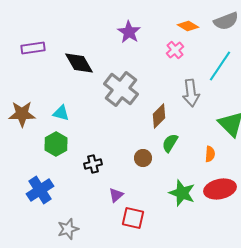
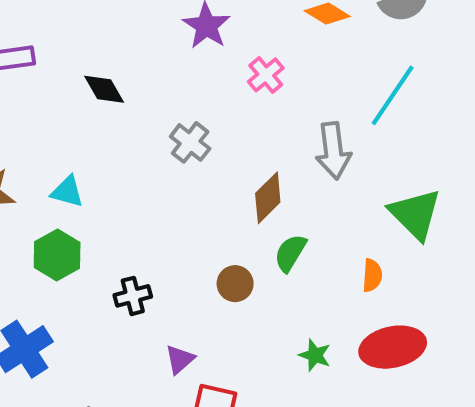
pink cross: (175, 50) -> (266, 75), moved
black diamond: (79, 63) -> (104, 89), size x0.7
gray cross: (121, 89) -> (190, 142), size x0.6
green star: (182, 193) -> (315, 355), size x0.6

